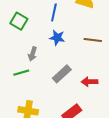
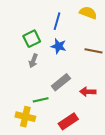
green square: (19, 21) -> (32, 39), moved, turned 30
green line: (21, 73) -> (41, 100), moved

